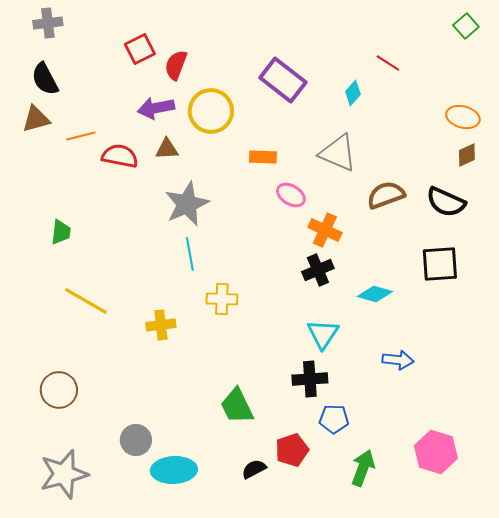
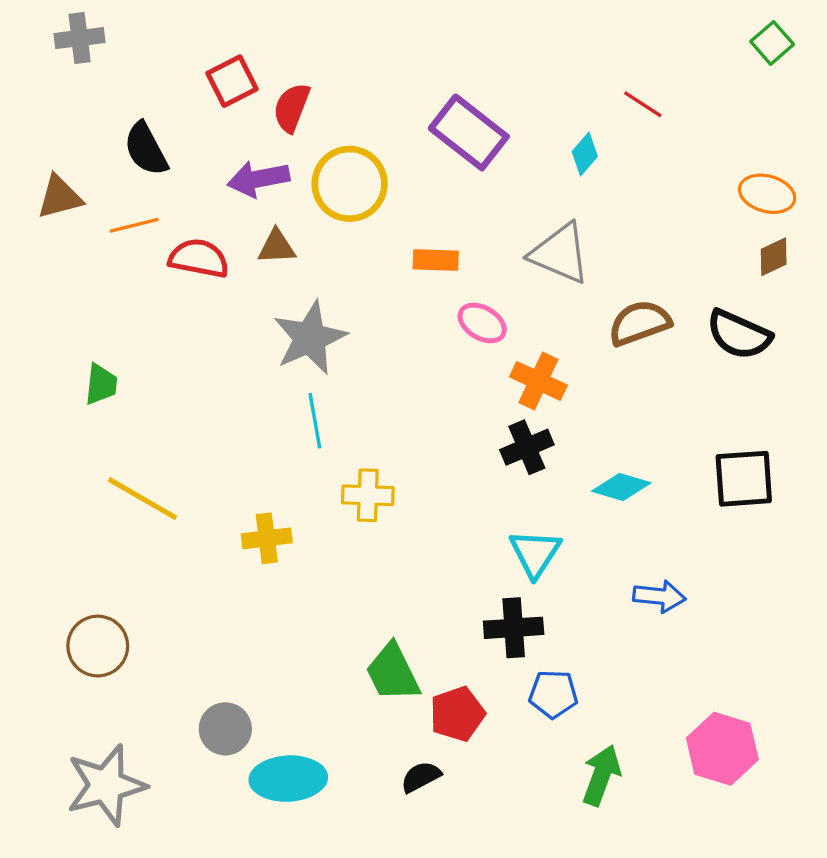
black semicircle: (45, 79) -> (146, 149), moved
black square: (440, 264) -> (744, 479), moved
red pentagon: (292, 450) -> (457, 714), moved

